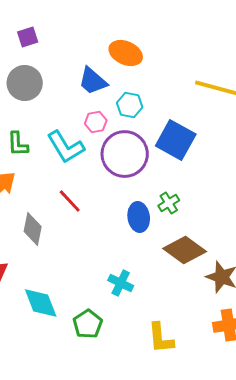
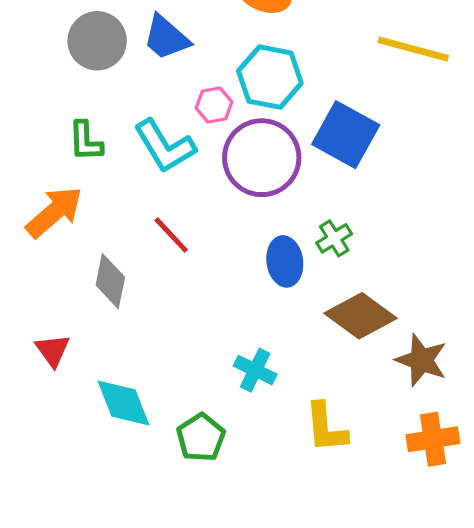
blue trapezoid: (93, 81) -> (166, 38), moved
cyan hexagon: (130, 105) -> (270, 77), size x1.5
yellow L-shape: (161, 338) -> (326, 428), moved

